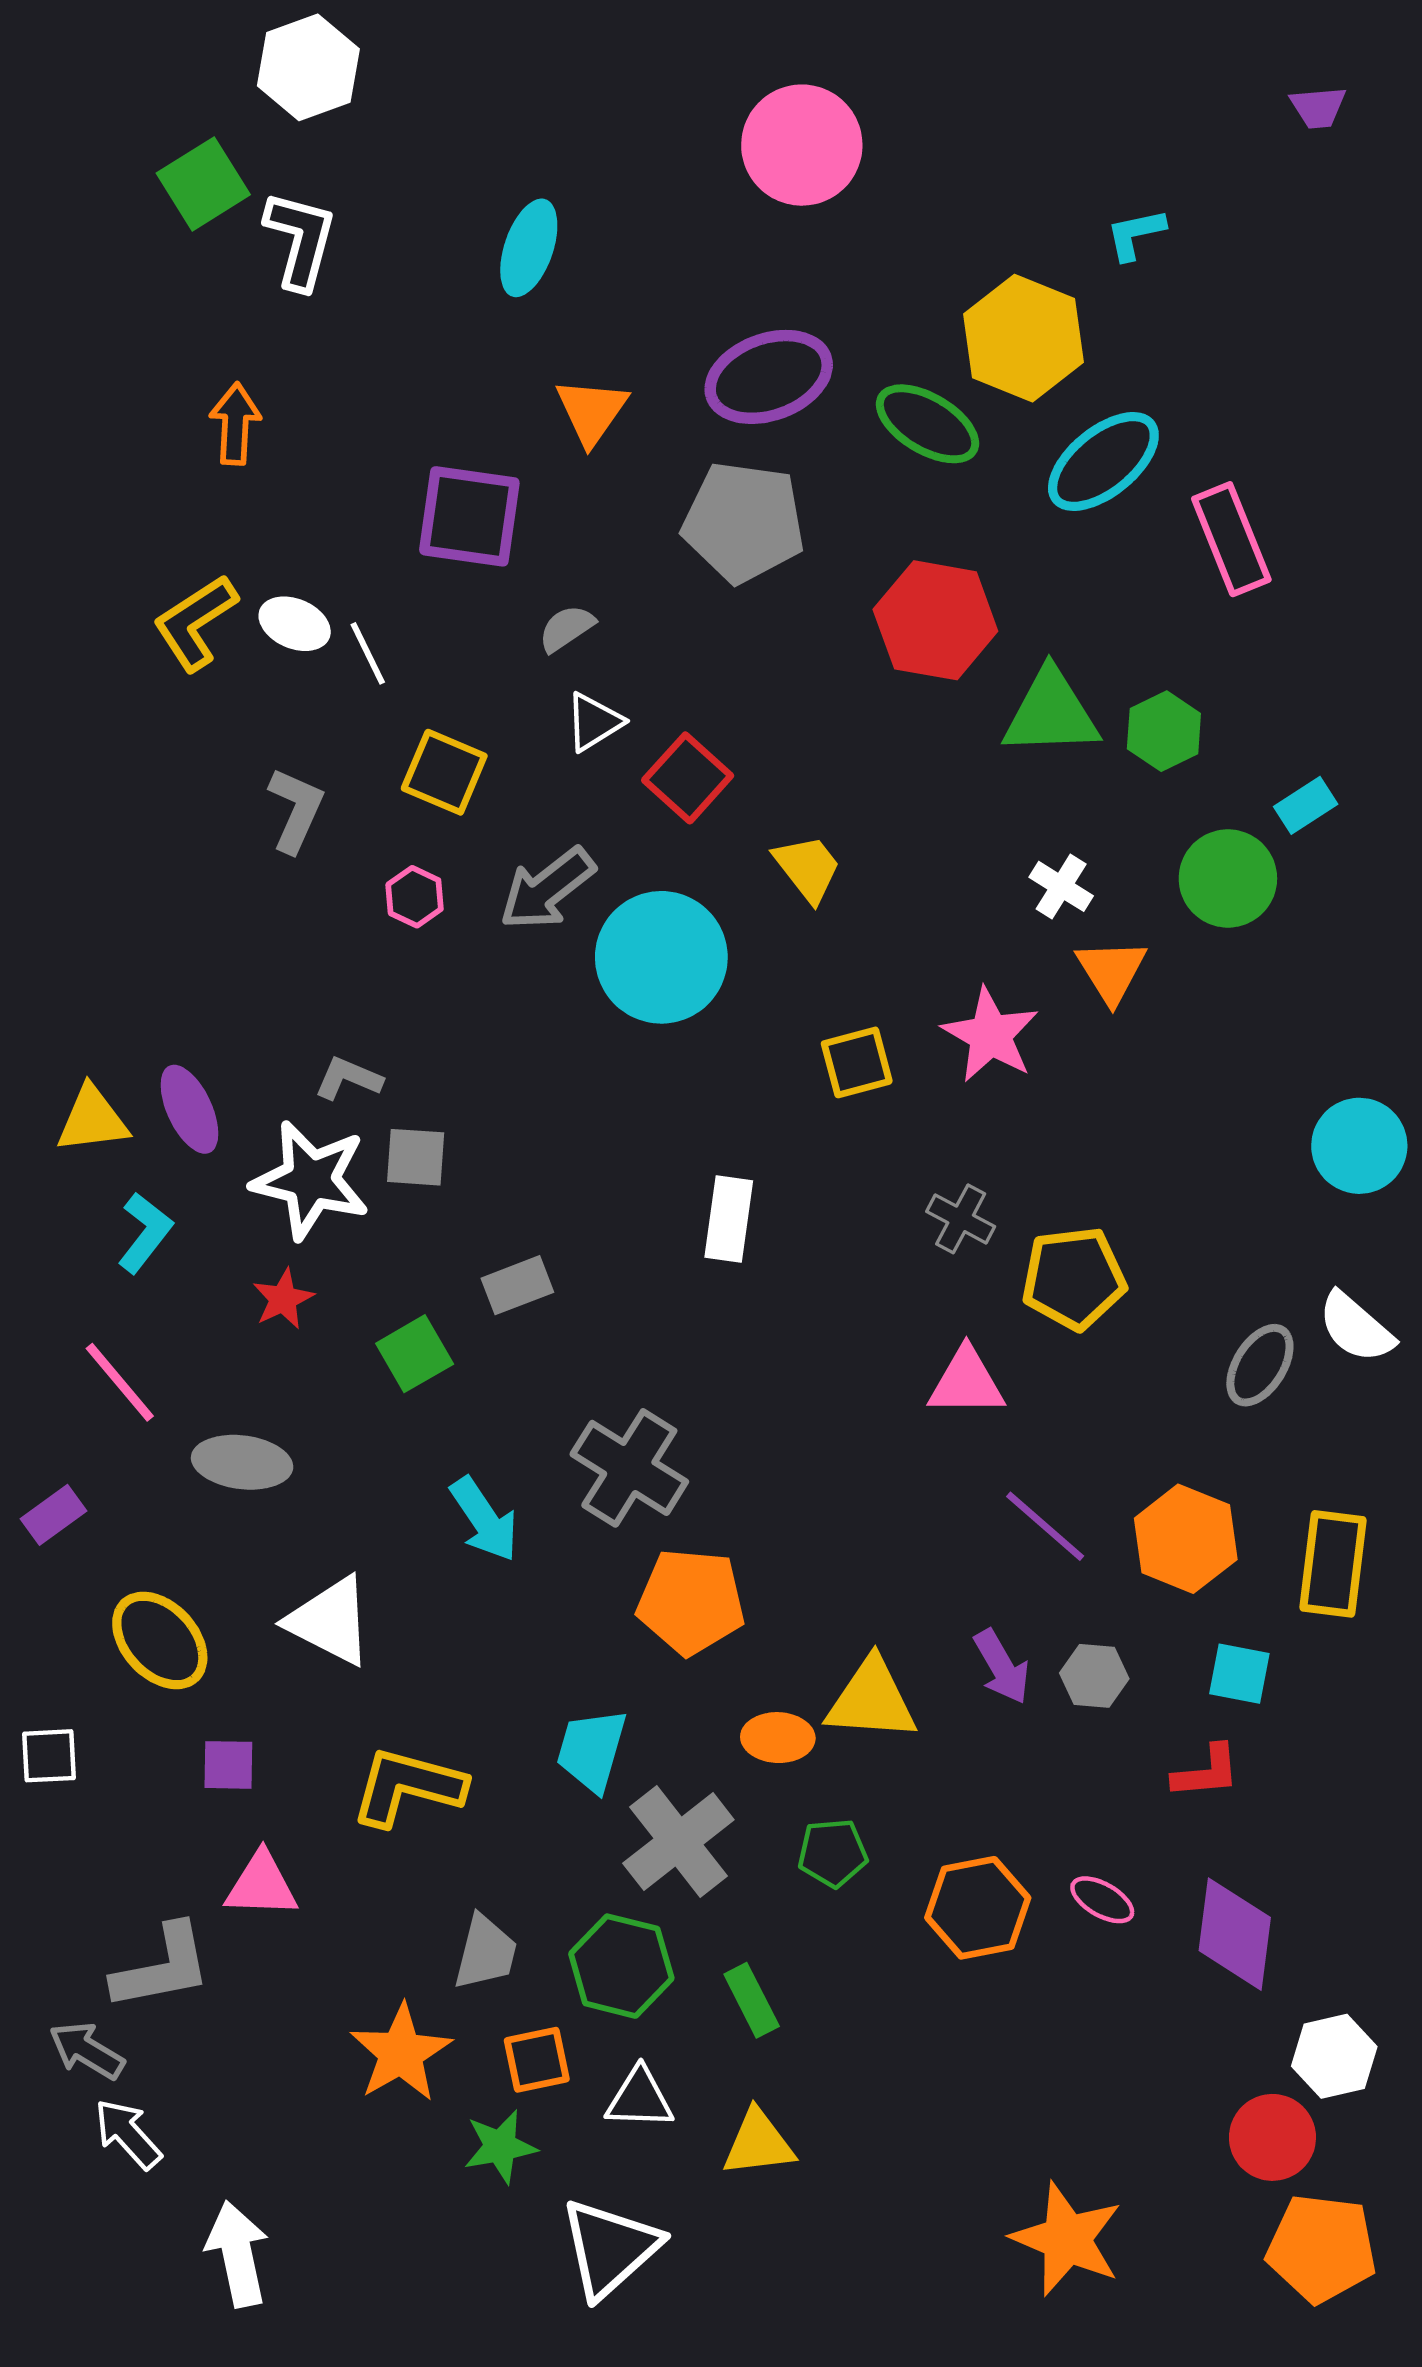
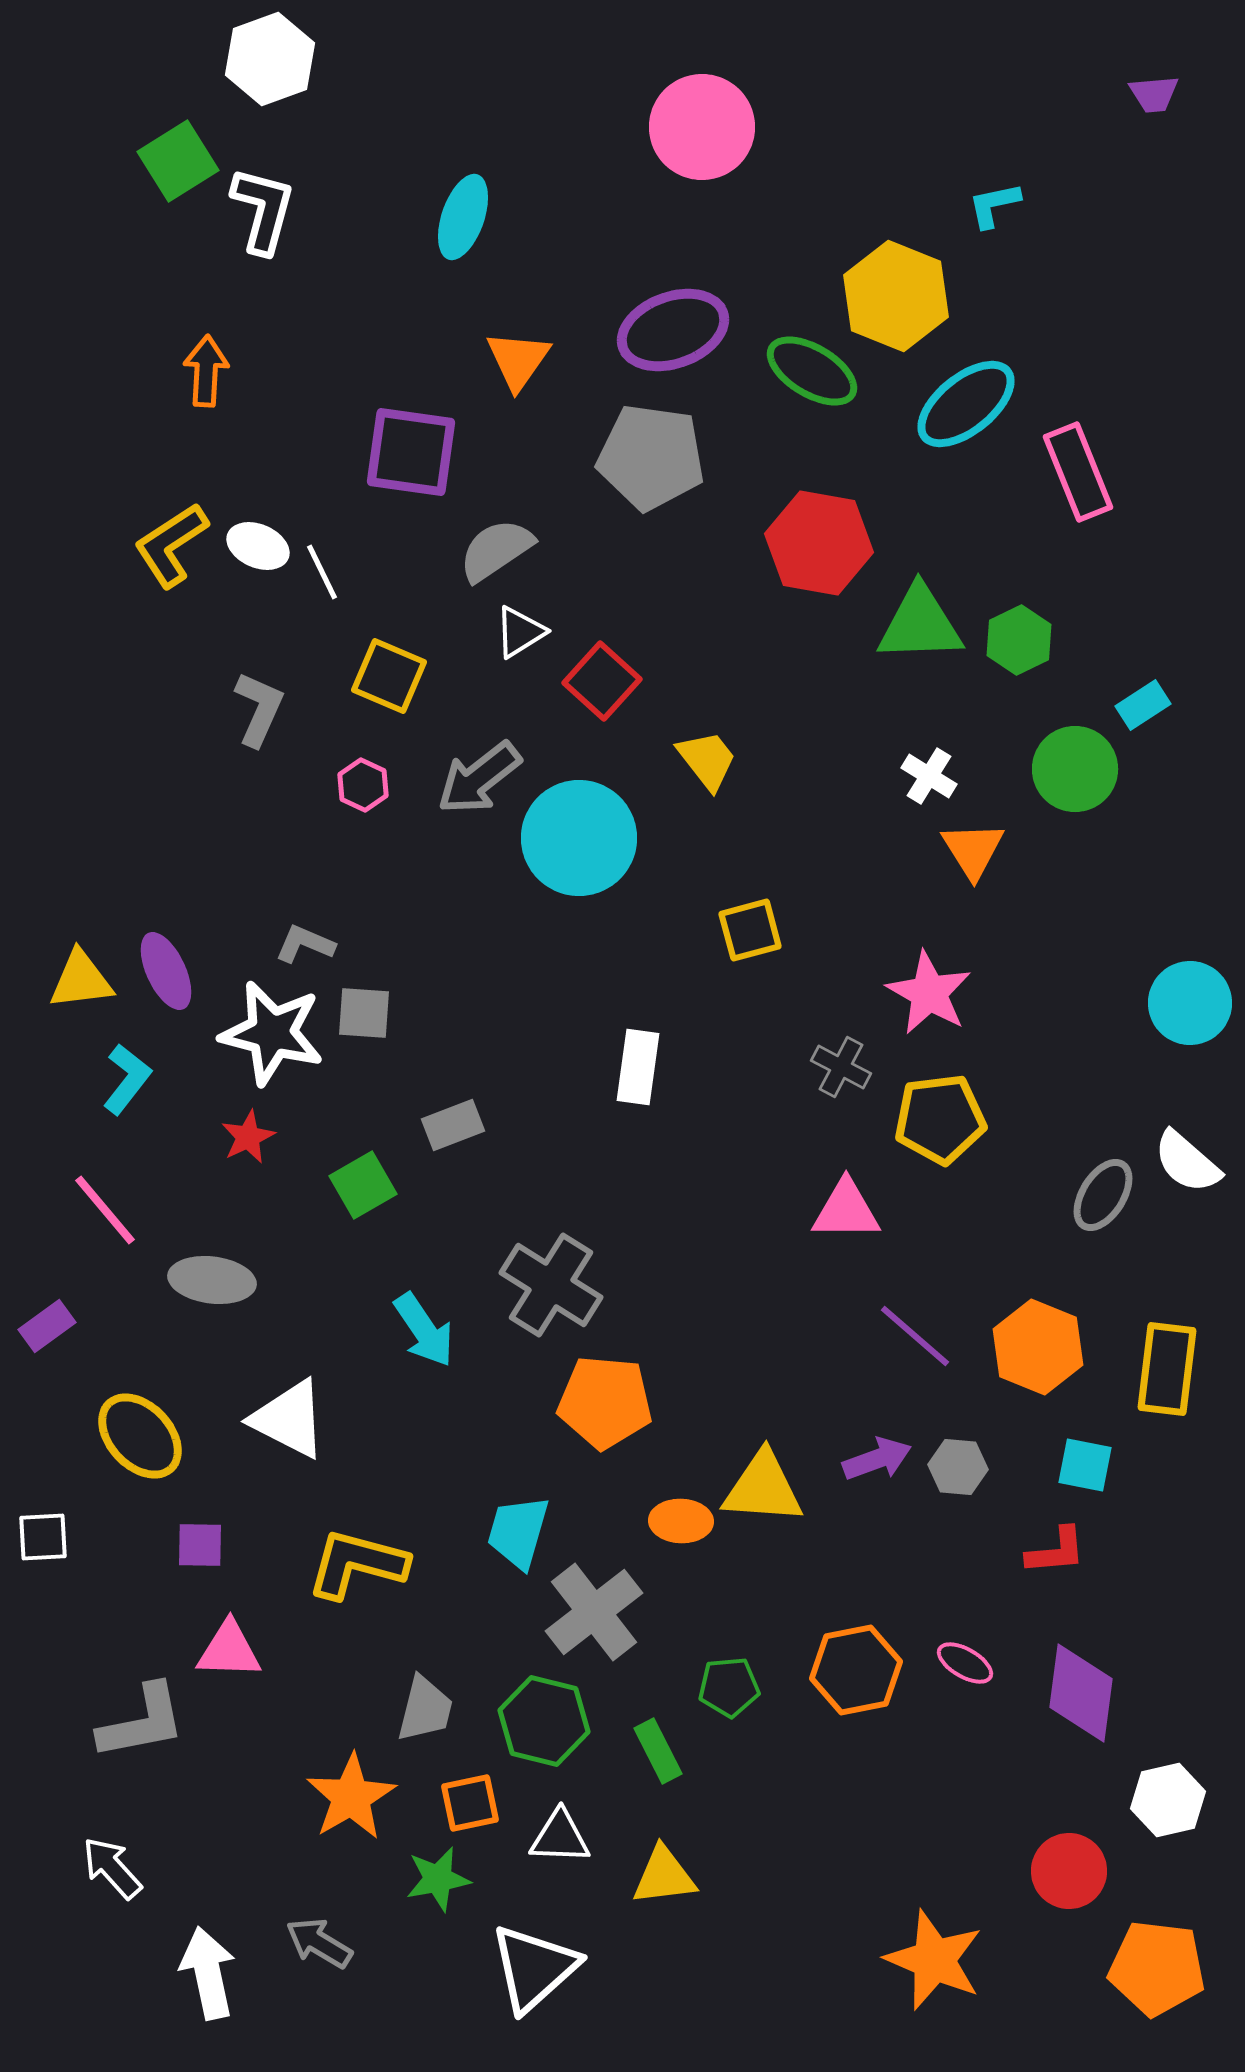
gray semicircle: (566, 628) -> (496, 550), size x1.5
pink star: (990, 1035) -> (929, 993), moved
purple arrow: (1002, 1667) -> (877, 1459), turned -80
green pentagon: (833, 1853) -> (729, 1687), moved
gray arrow: (87, 2051) -> (319, 1943), moved
red circle: (1272, 2137) -> (1069, 1871), moved

